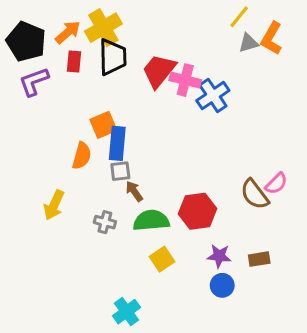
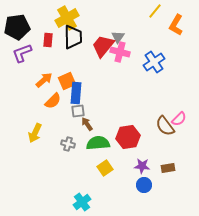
orange arrow: (68, 32) -> (44, 80), moved
black pentagon: (26, 41) -> (17, 27), turned -30
gray triangle: (248, 43) -> (118, 37), moved, turned -40
blue cross: (213, 95) -> (154, 62), moved
orange semicircle: (82, 156) -> (53, 101), turned 30

